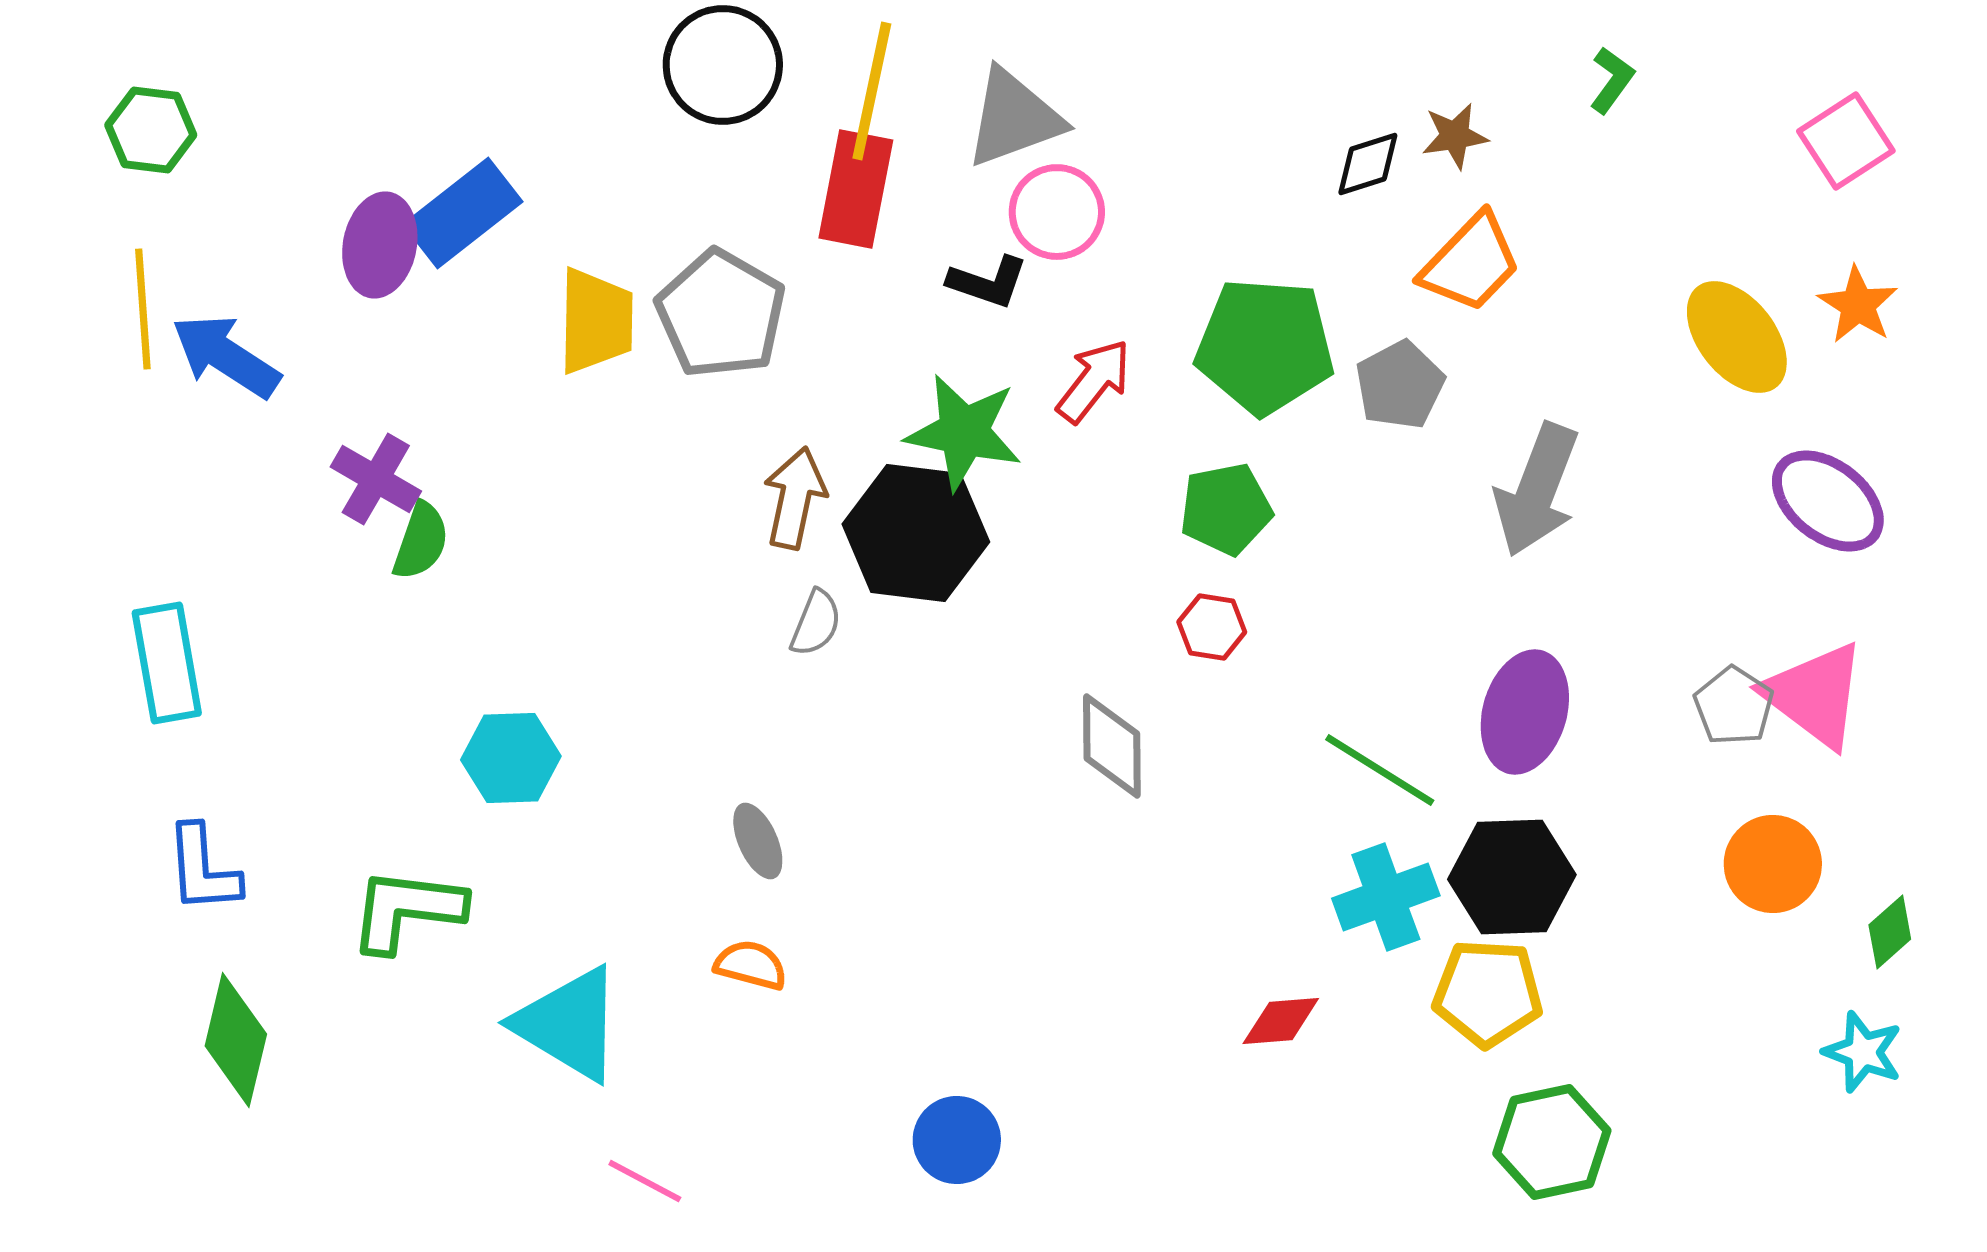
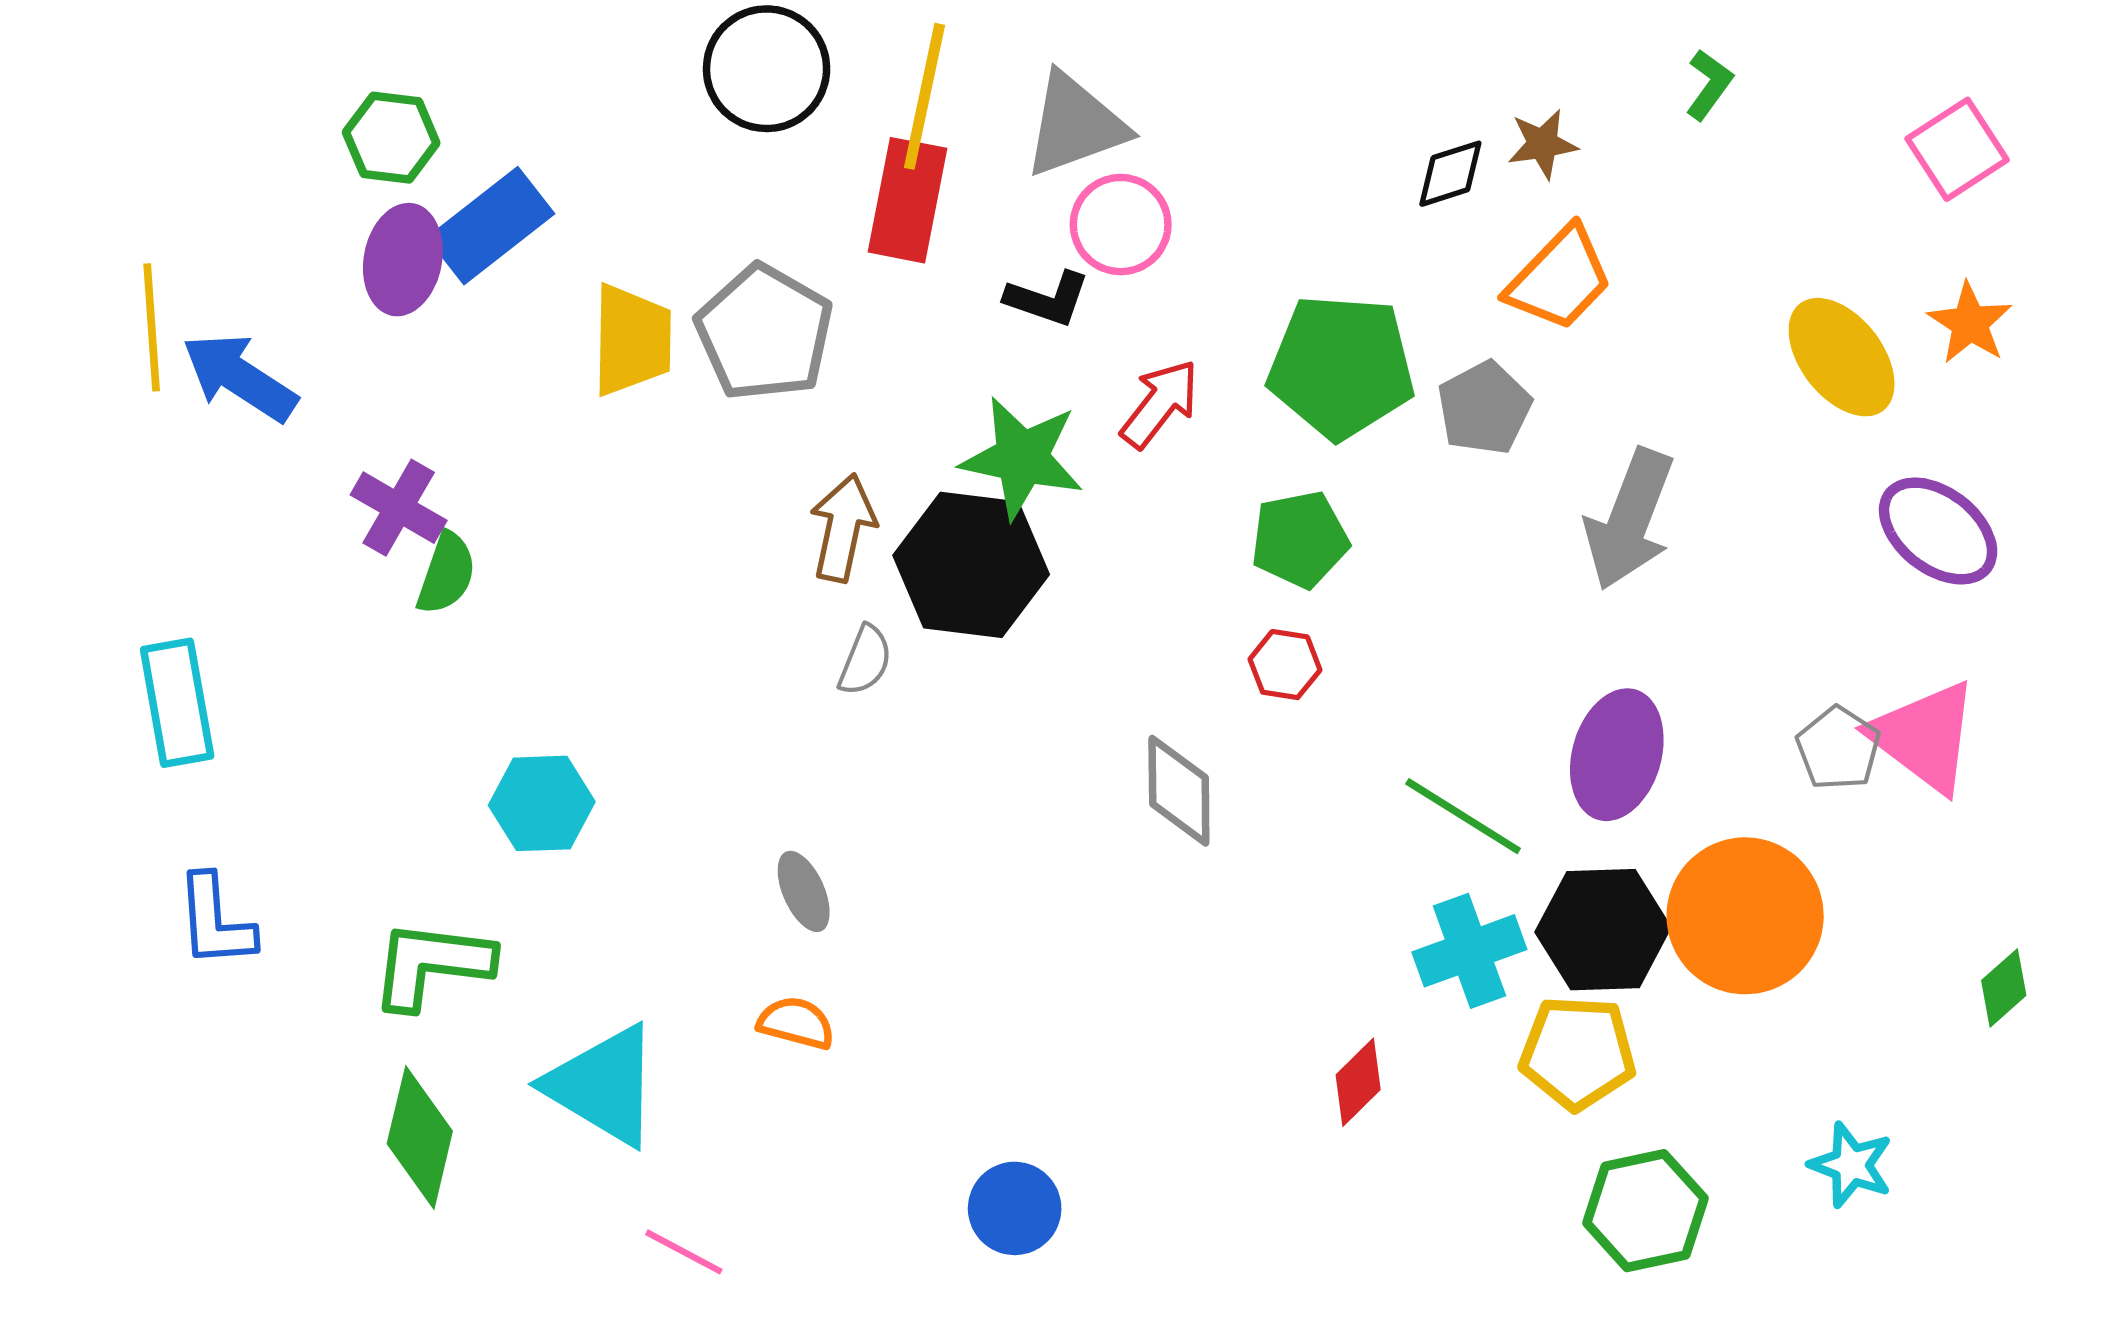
green hexagon: (151, 130) -> (391, 138), moved
orange circle: (1773, 864) -> (1745, 916), moved, size x1.5
red diamond: (1281, 1021) -> (1358, 1082), turned -40
green diamond: (236, 1040) -> (420, 1137), moved
cyan star: (1863, 1052) -> (1851, 1165), moved

